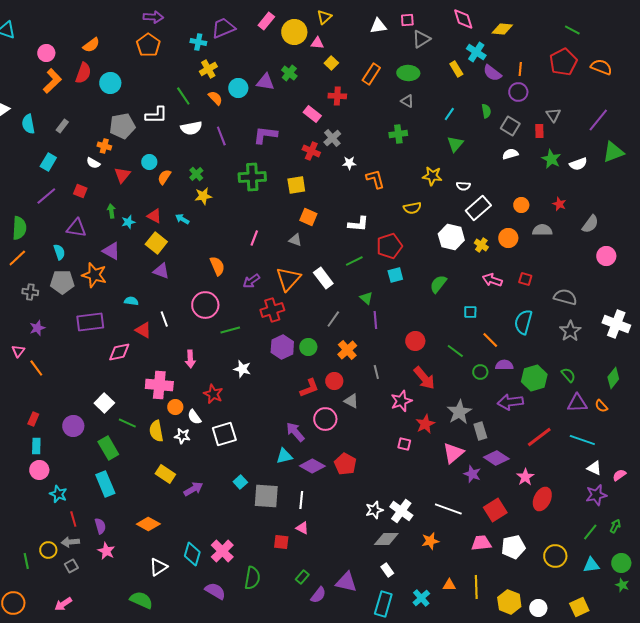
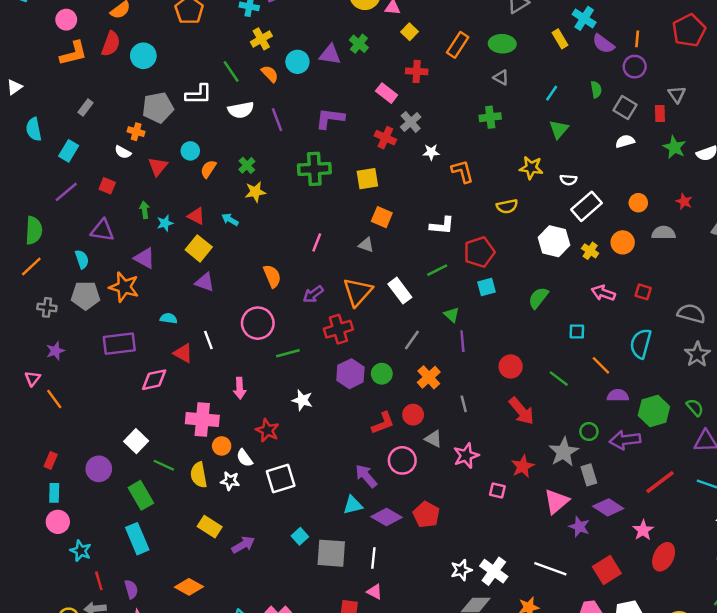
orange L-shape: (52, 81) -> (73, 53), turned 30
cyan semicircle: (28, 124) -> (34, 129), moved
green circle: (480, 372) -> (589, 432), moved
pink star: (401, 401) -> (466, 456), moved

